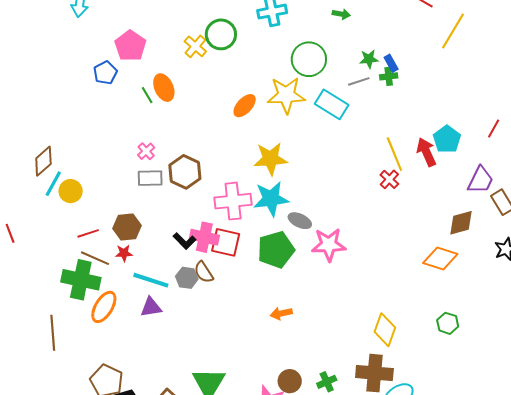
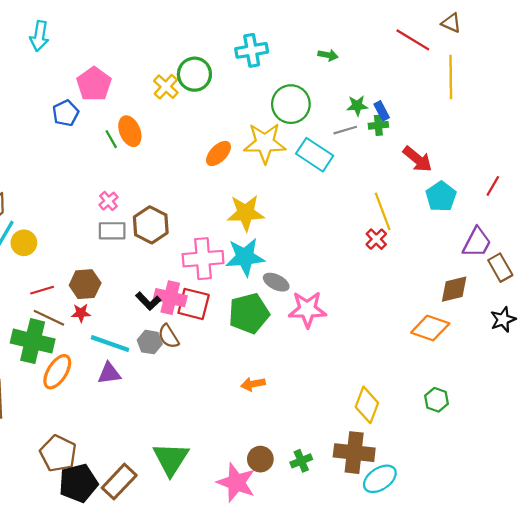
yellow line: (453, 31) -> (451, 77), turned -33
red arrow: (426, 152) -> (417, 159), moved, turned 152

